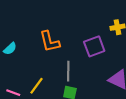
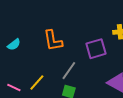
gray line: (68, 71) -> (69, 71), turned 30

